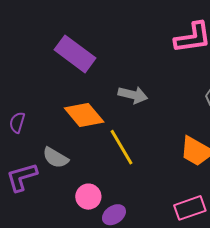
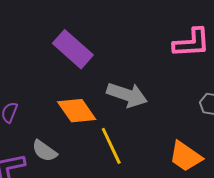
gray arrow: (133, 95) -> (127, 95), size x1.4

